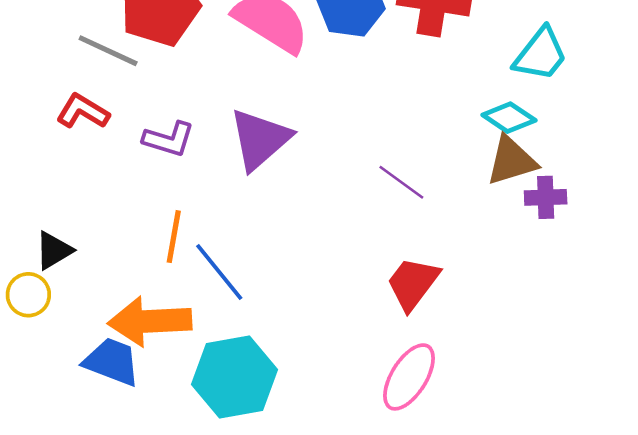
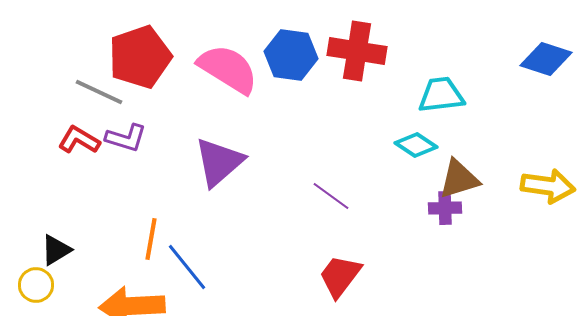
cyan trapezoid: (541, 54) -> (441, 95), turned -135
purple L-shape: (169, 139) -> (126, 138), moved
brown triangle: (511, 161) -> (459, 179), moved

